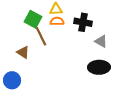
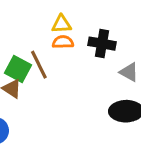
green square: (33, 19) -> (18, 69), moved

